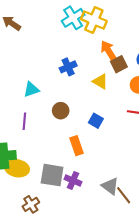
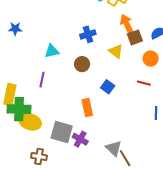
brown circle: (61, 111) -> (82, 64), moved
brown cross: (31, 204) -> (39, 157), turned 35

